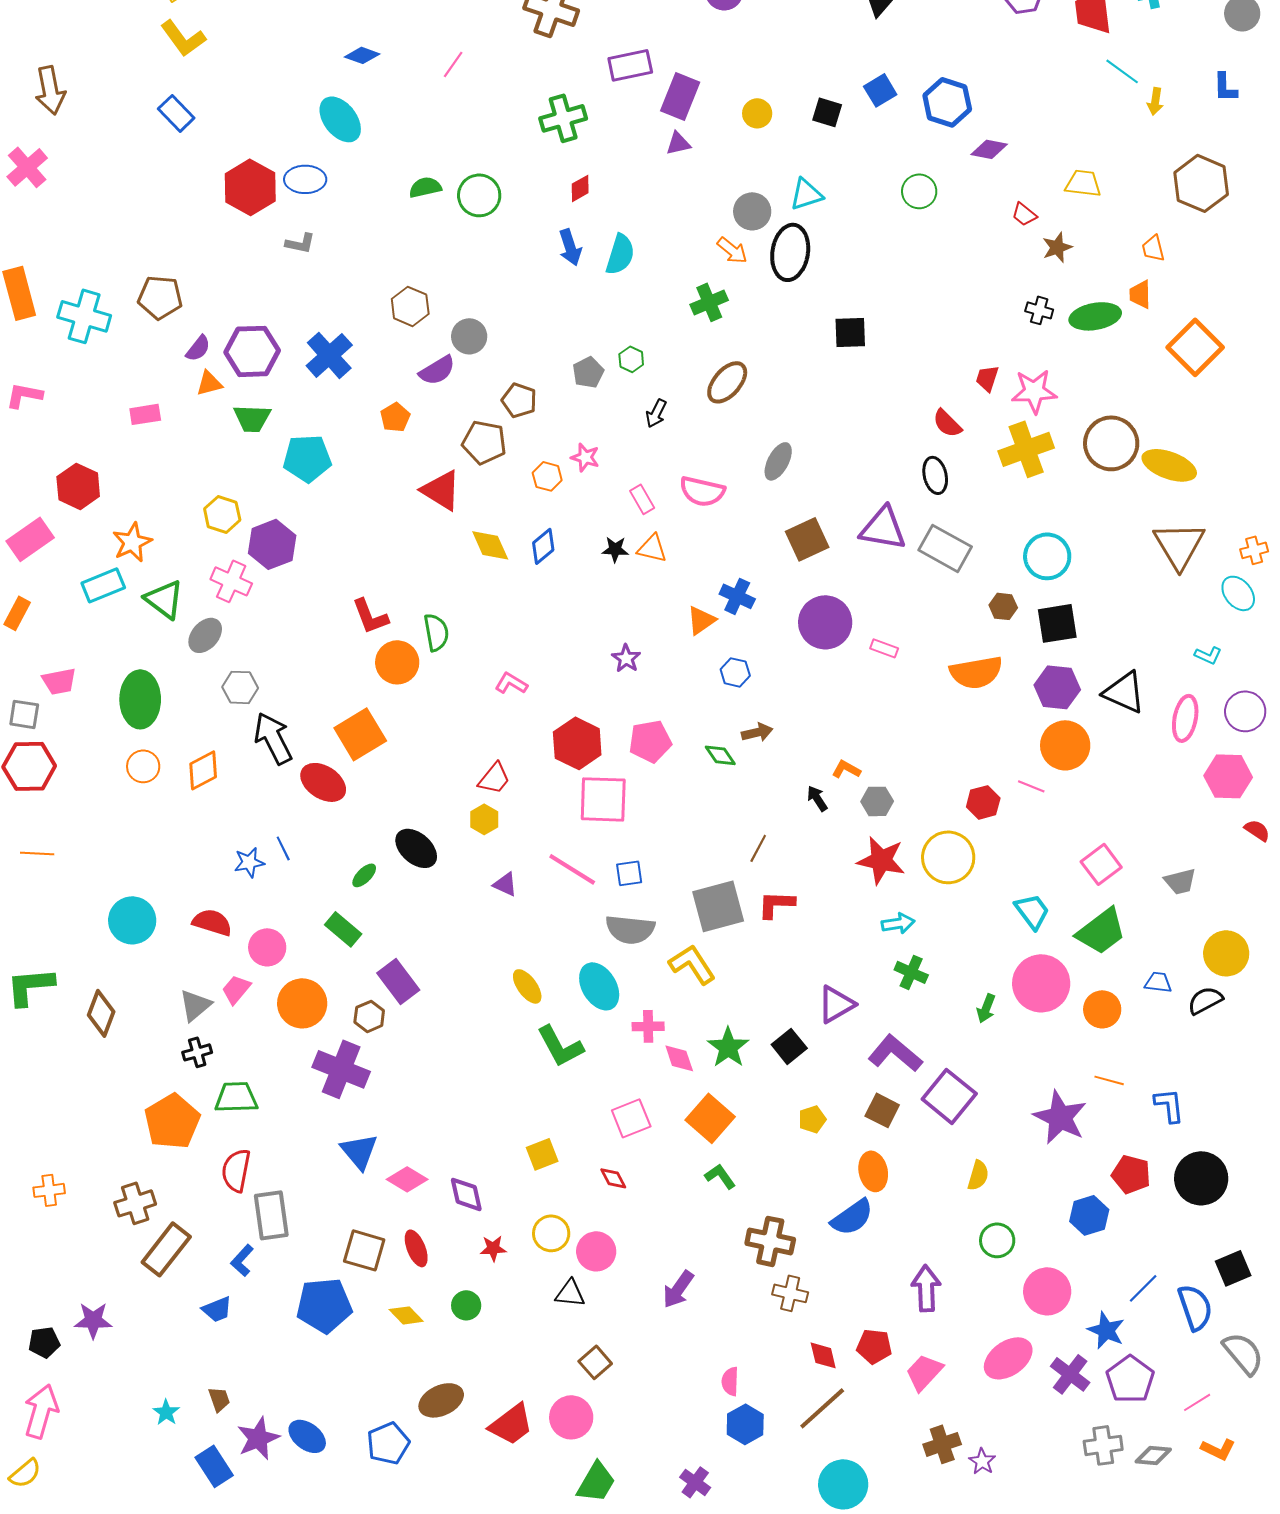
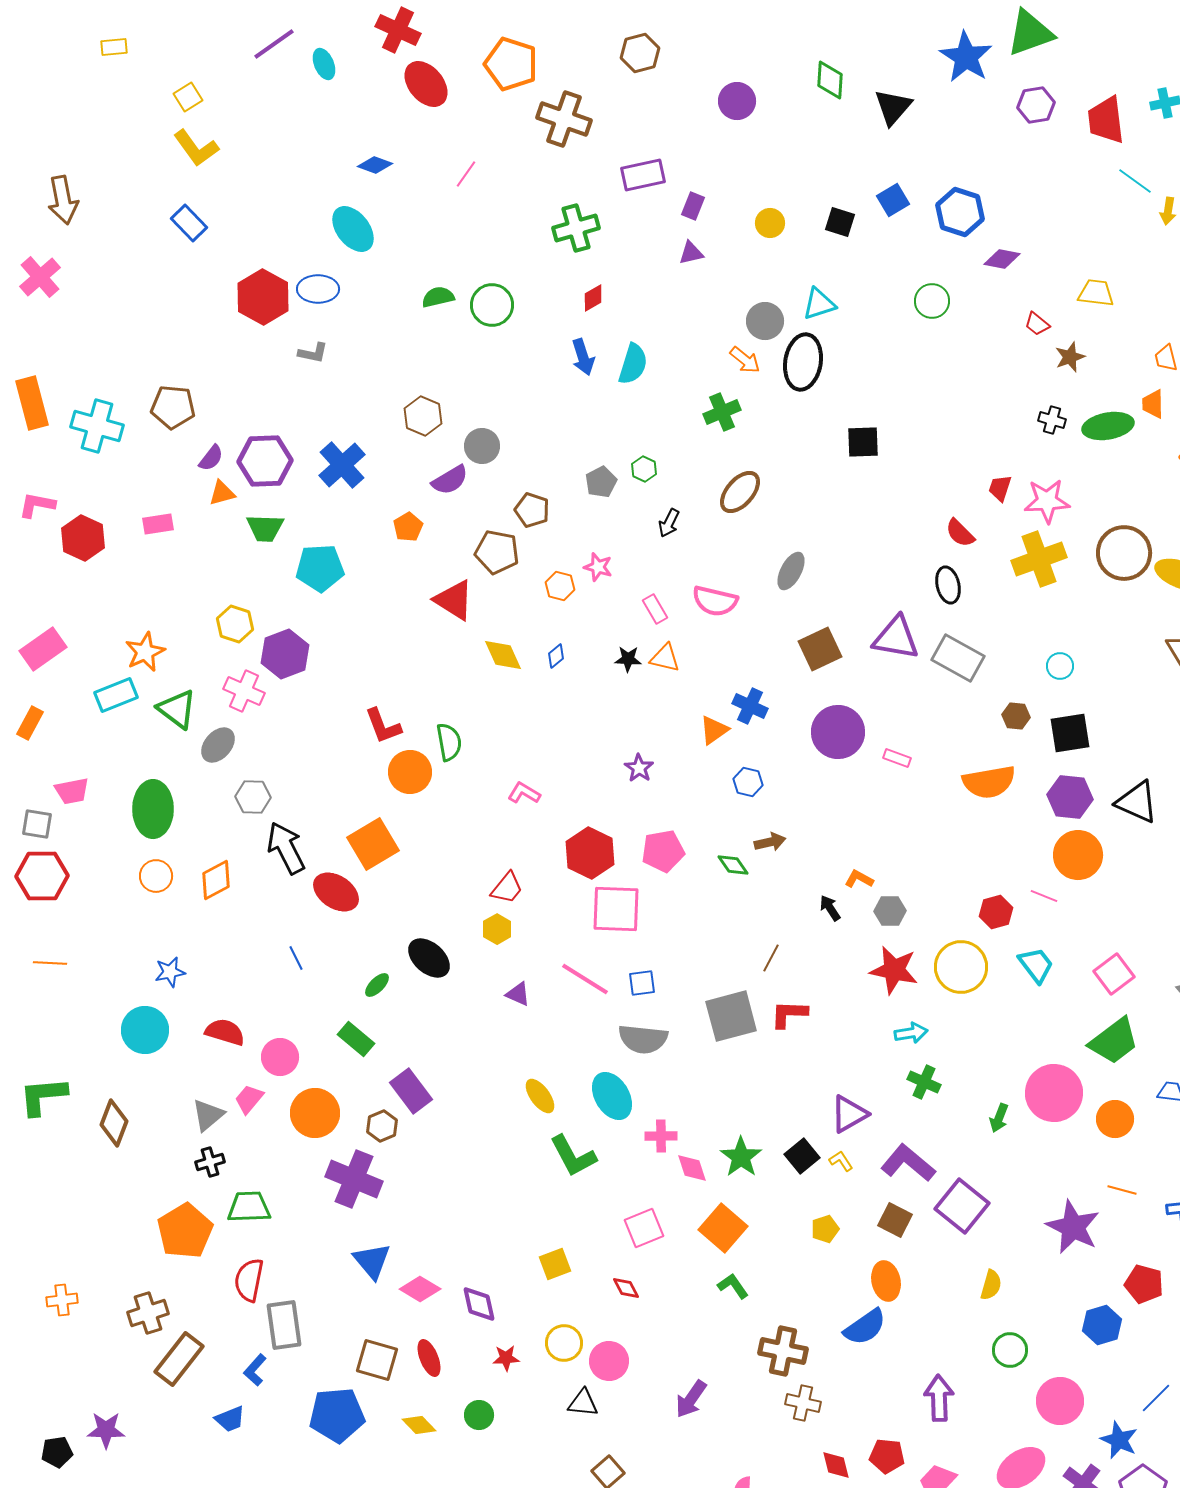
purple rectangle: (680, 96) -> (693, 206), size x0.6
red hexagon: (78, 486) -> (83, 538), moved
blue diamond: (543, 546) -> (556, 656), size x0.7
cyan circle: (1047, 556) -> (1060, 666), size x0.6
blue star: (249, 862) -> (170, 972), moved
cyan trapezoid: (1032, 911) -> (1036, 965), moved
yellow L-shape: (692, 964) -> (841, 1161), moved, size x0.5

